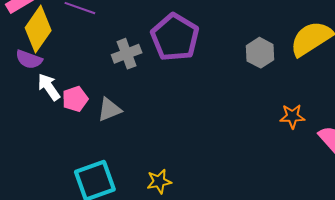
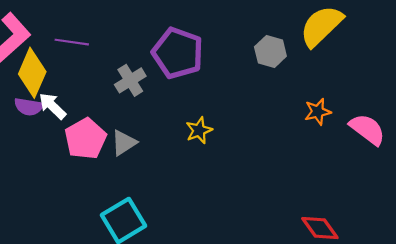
white arrow: (49, 87) -> (52, 106), moved
pink pentagon: (75, 99) -> (86, 139), size x1.5
yellow star: (159, 182) -> (199, 130), moved

